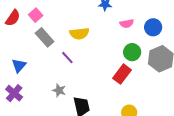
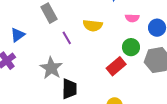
yellow semicircle: (79, 33) -> (93, 25), moved
gray star: (59, 90) -> (51, 68), size x1.6

